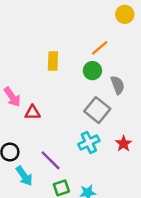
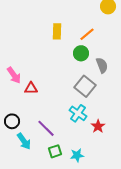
yellow rectangle: (53, 61) -> (57, 31), moved
cyan cross: (89, 142) -> (78, 113), turned -30
red star: (124, 144) -> (98, 126), moved

